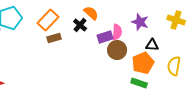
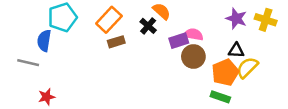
purple star: (140, 22) -> (236, 19), moved
pink semicircle: (117, 32) -> (193, 34), turned -84
yellow semicircle: (174, 66) -> (247, 68), moved, turned 36

